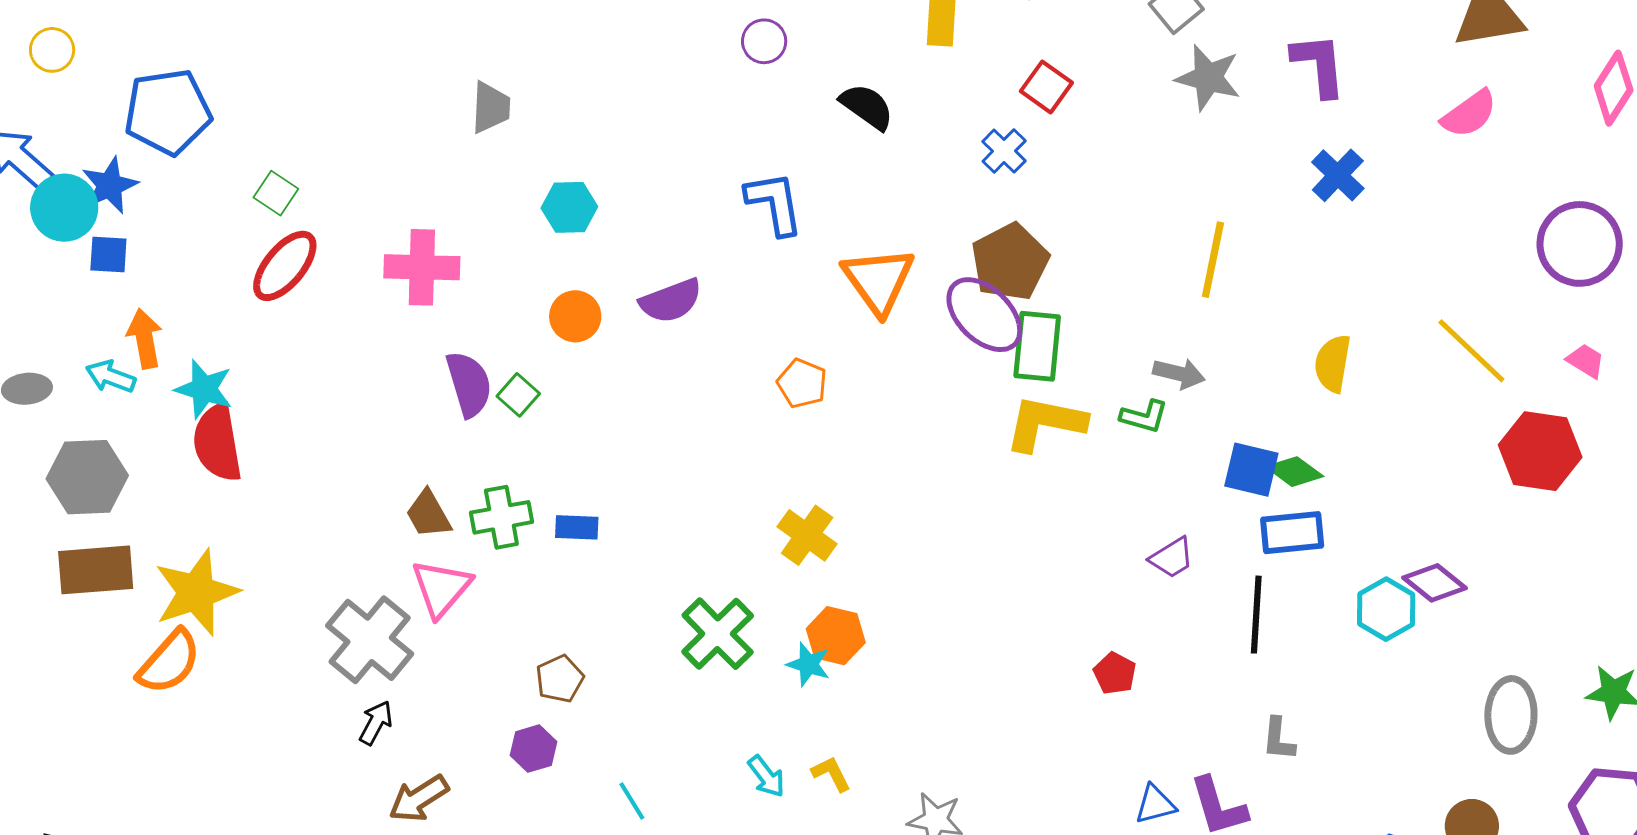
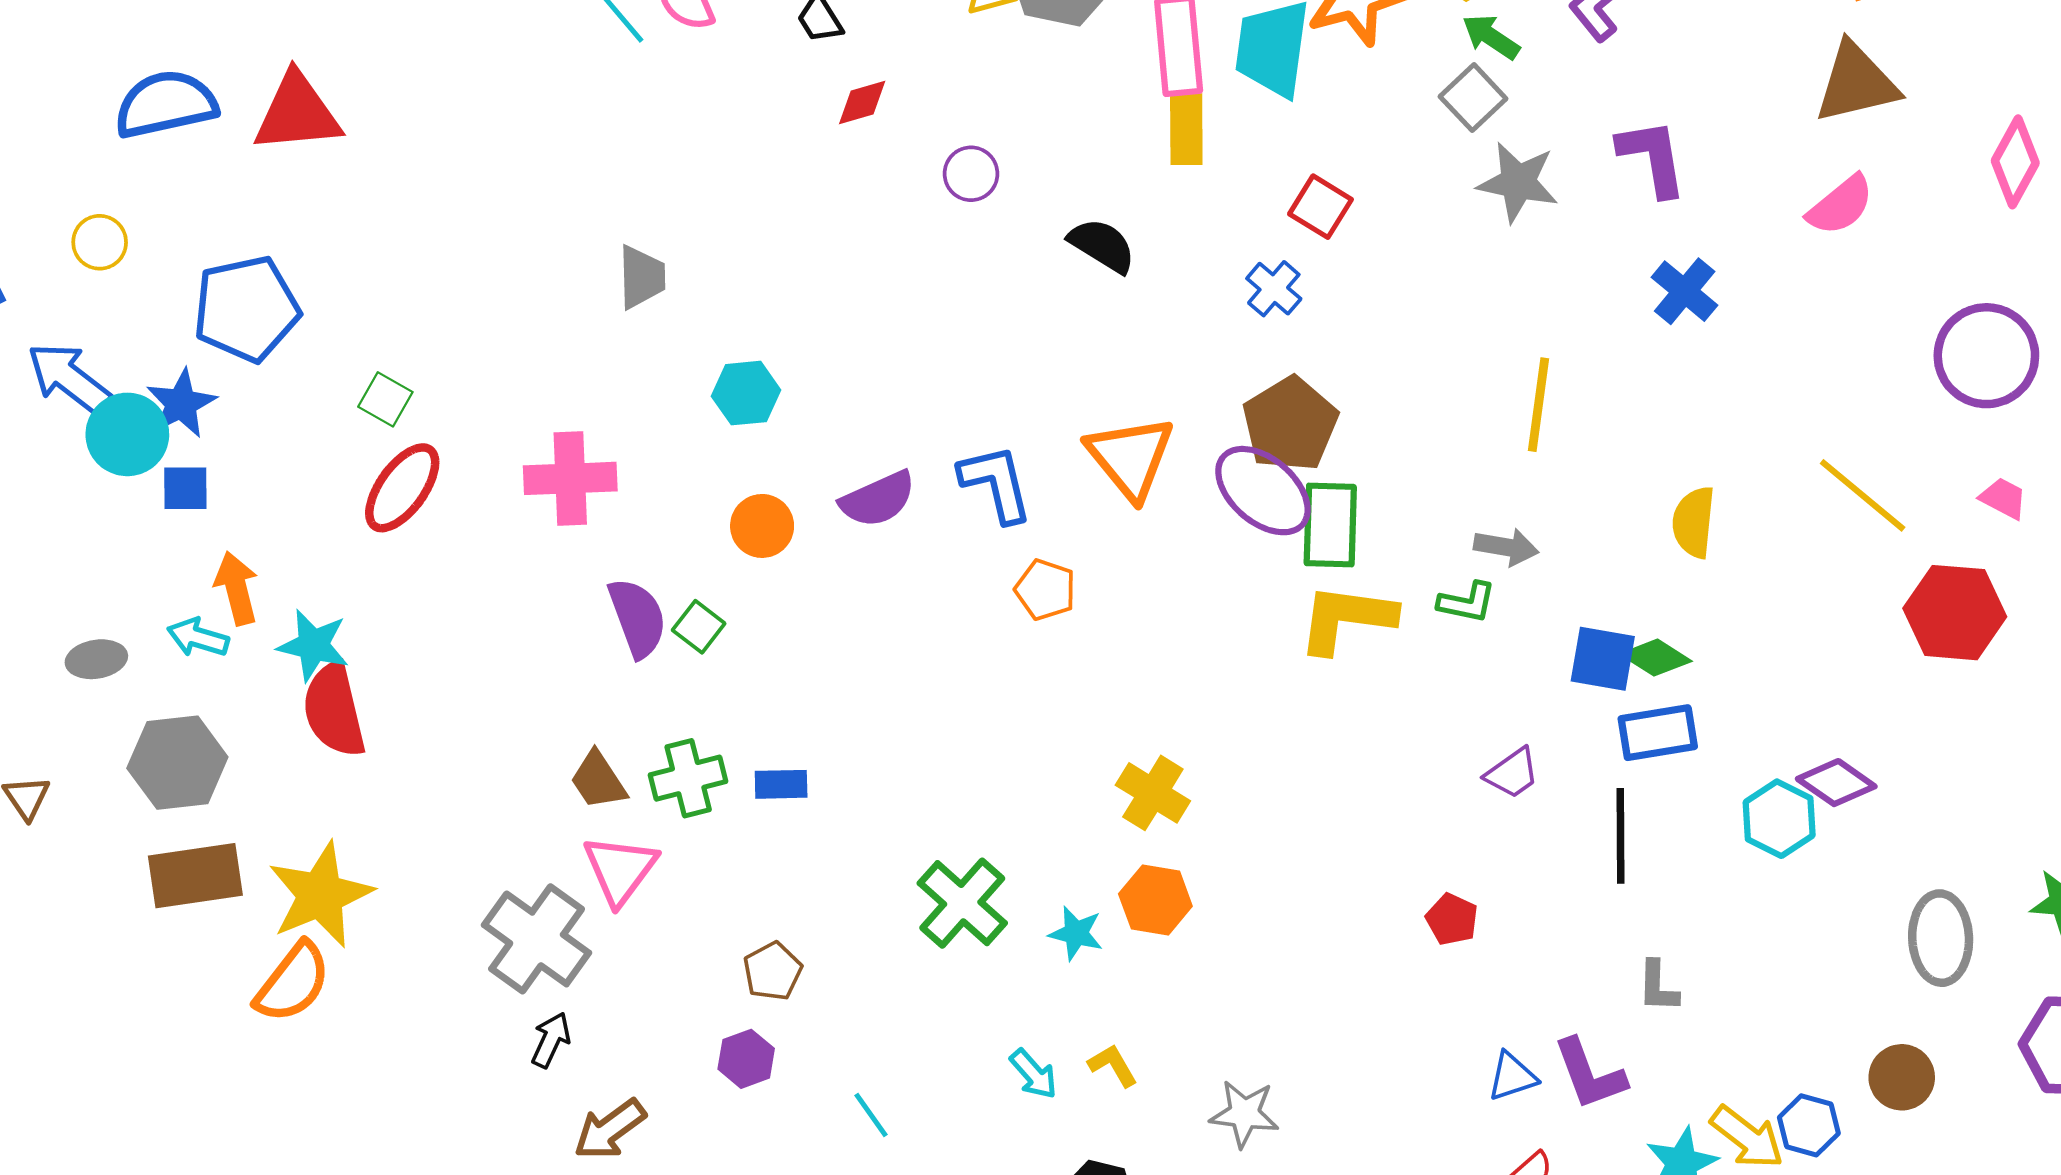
blue L-shape: (774, 203) -> (996, 483), moved
yellow cross: (807, 535) -> (1153, 793), moved
orange hexagon: (836, 636) -> (1155, 900), moved

